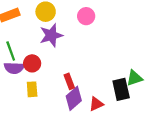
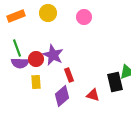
purple star: (51, 35) -> (53, 55), moved, turned -30
purple diamond: (74, 98) -> (62, 96), moved
red triangle: (96, 104) -> (93, 95), turned 40

